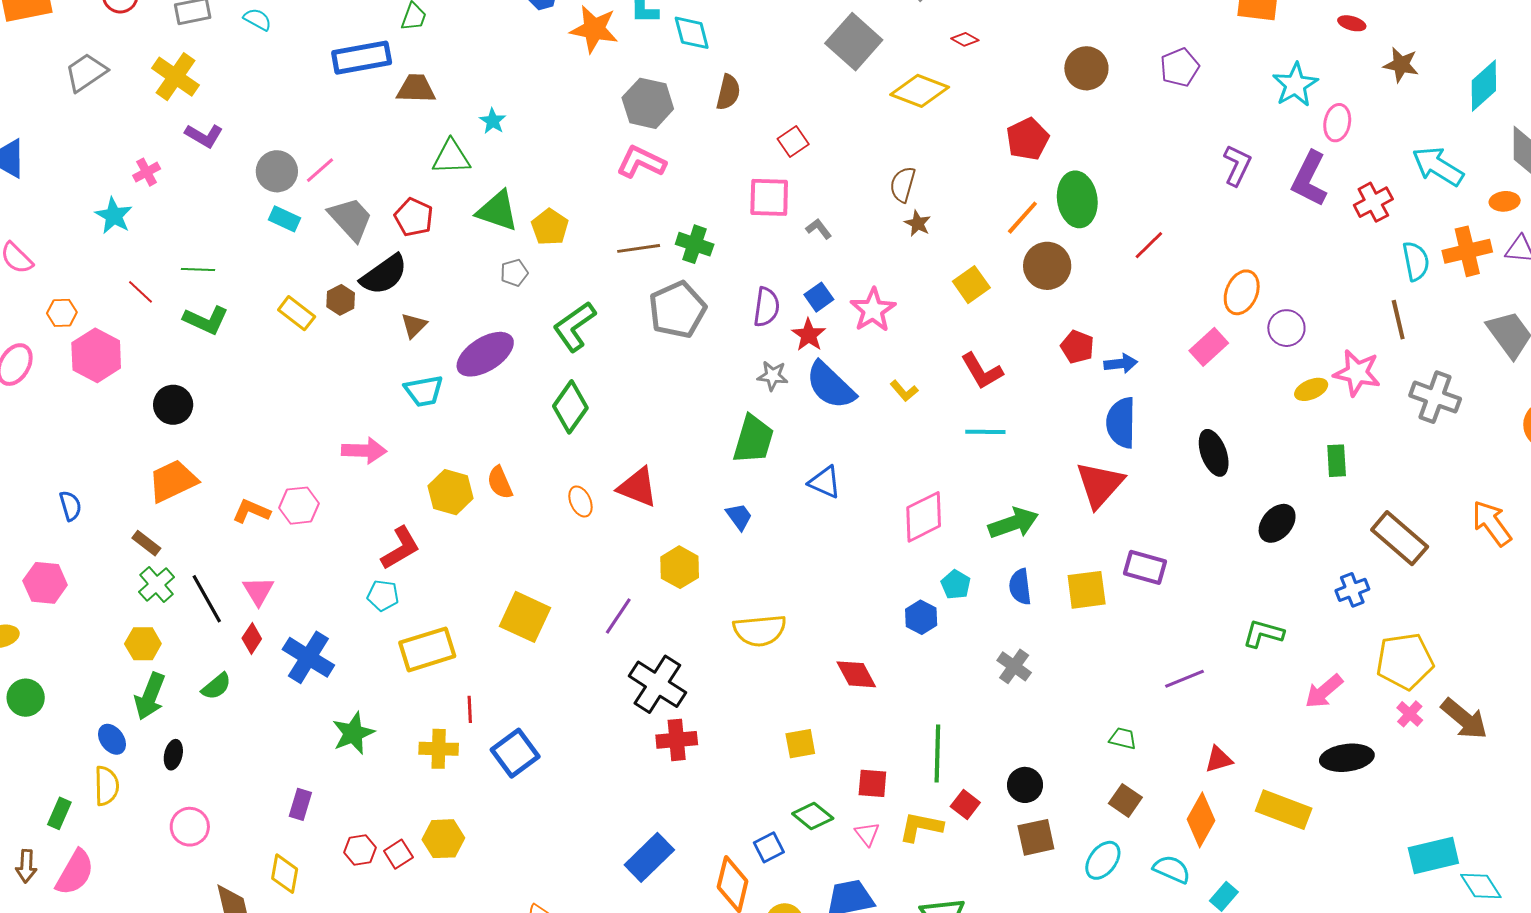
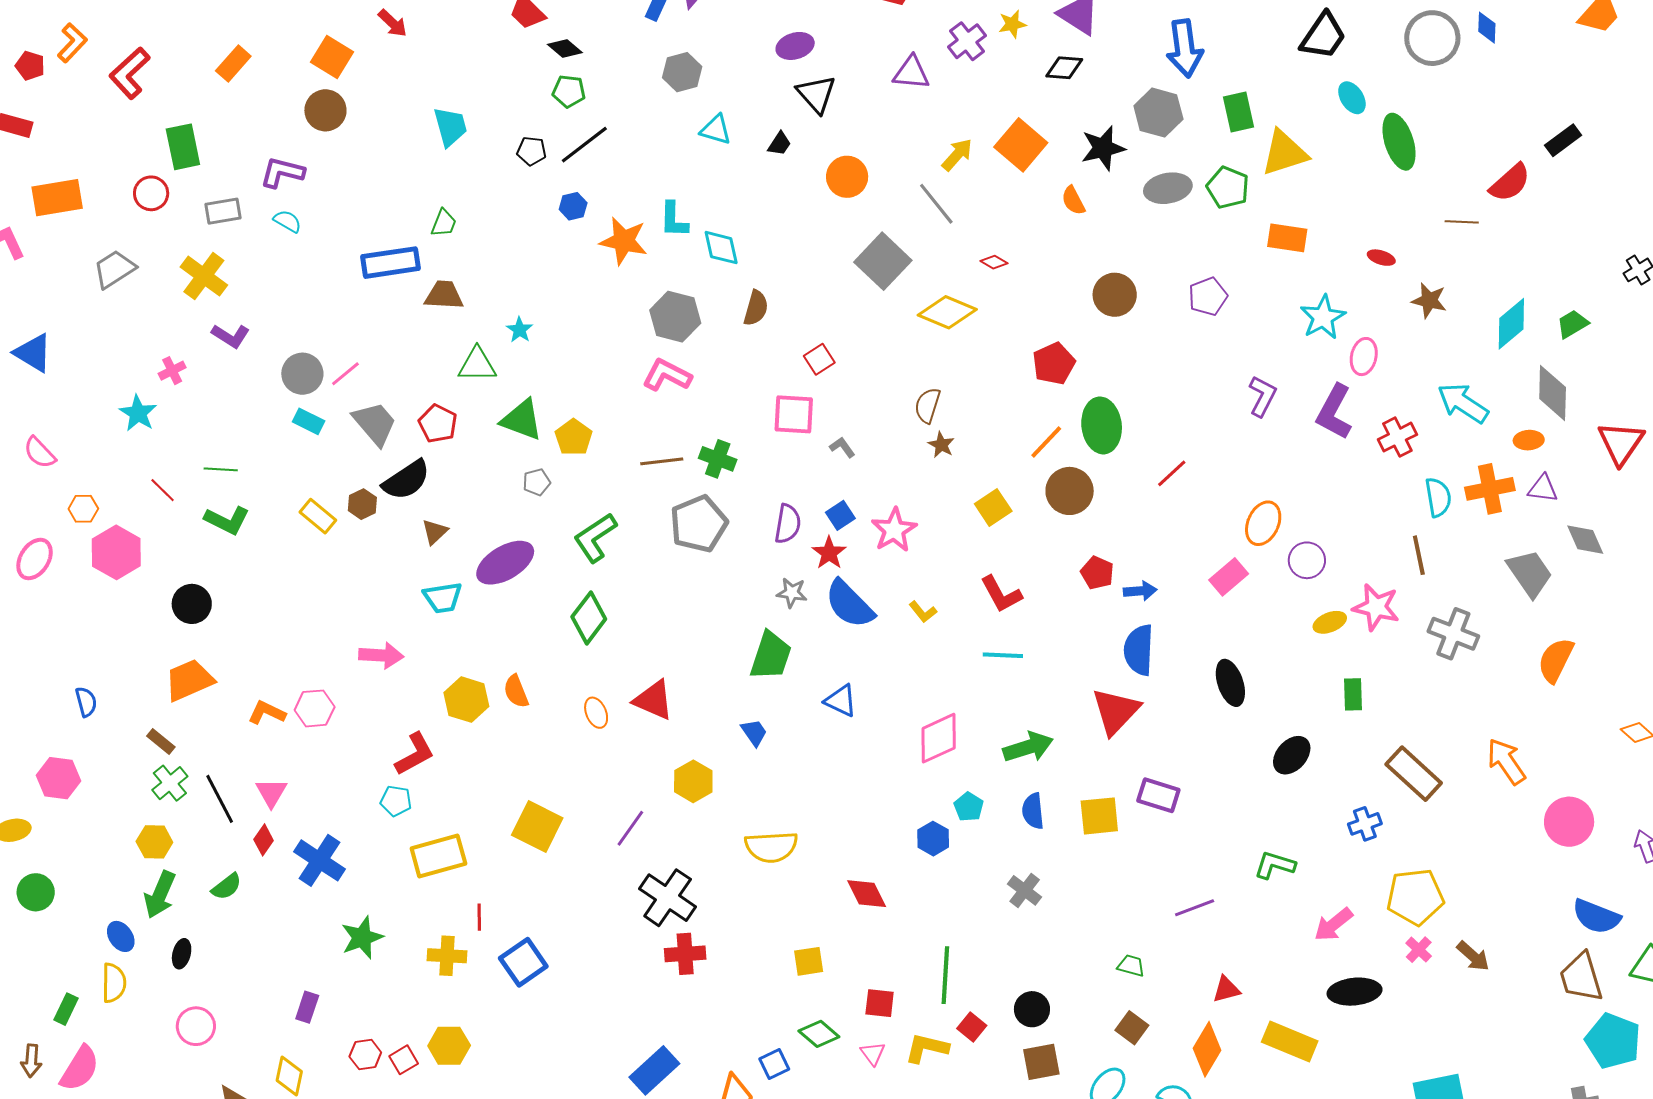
brown arrow: (1464, 719) -> (1473, 956), size x0.7

